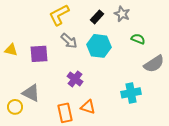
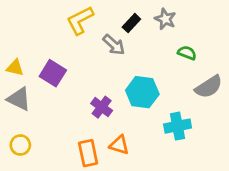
gray arrow: (69, 41) -> (114, 45), moved
cyan hexagon: (99, 46) -> (142, 92), moved
purple square: (39, 54) -> (53, 73), turned 36
gray triangle: (31, 93) -> (19, 99), moved

